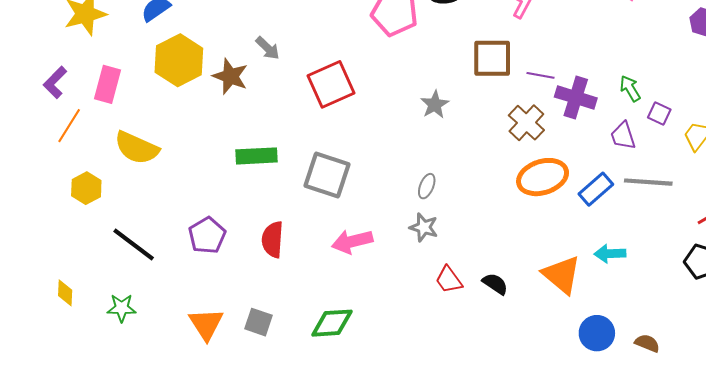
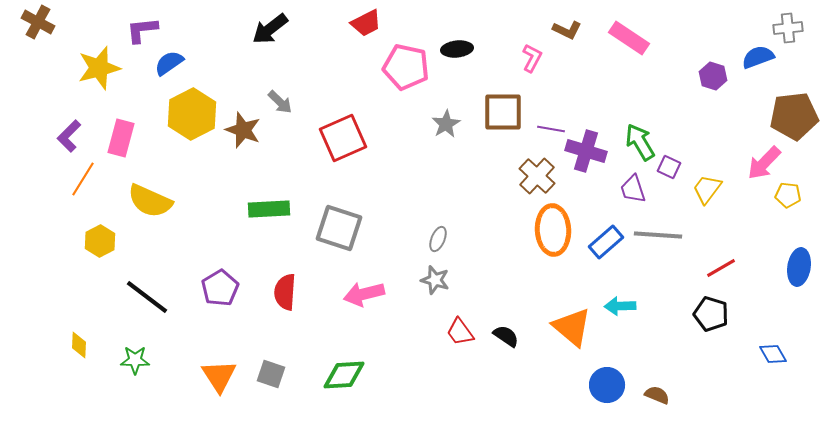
green arrow: (630, 88) -> (640, 142), size x1.4
gray star: (435, 105) -> (446, 124), moved
orange ellipse: (543, 177) -> (553, 230), turned -75

